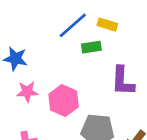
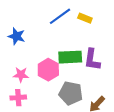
green rectangle: (91, 47) -> (70, 57), moved, size x1.6
pink star: (27, 92) -> (21, 75), moved

